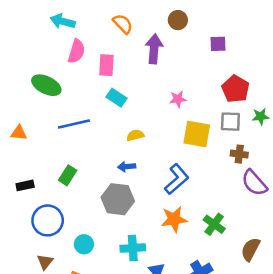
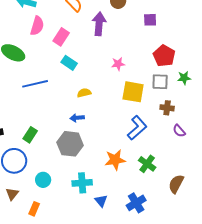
pink rectangle: (106, 65) -> (61, 37), turned 30
green rectangle: (68, 175) -> (30, 135), moved
blue L-shape: (177, 179) -> (137, 128), moved
purple semicircle: (254, 183) -> (179, 131), size x0.6

